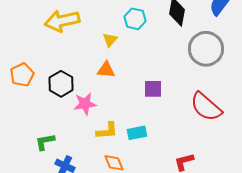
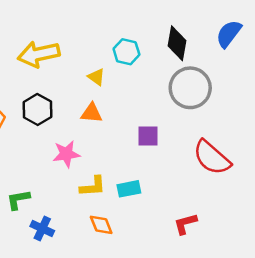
yellow triangle: (110, 40) -> (96, 77), turned -35
gray circle: (206, 49) -> (190, 88), moved
black hexagon: (61, 84) -> (37, 109), moved

